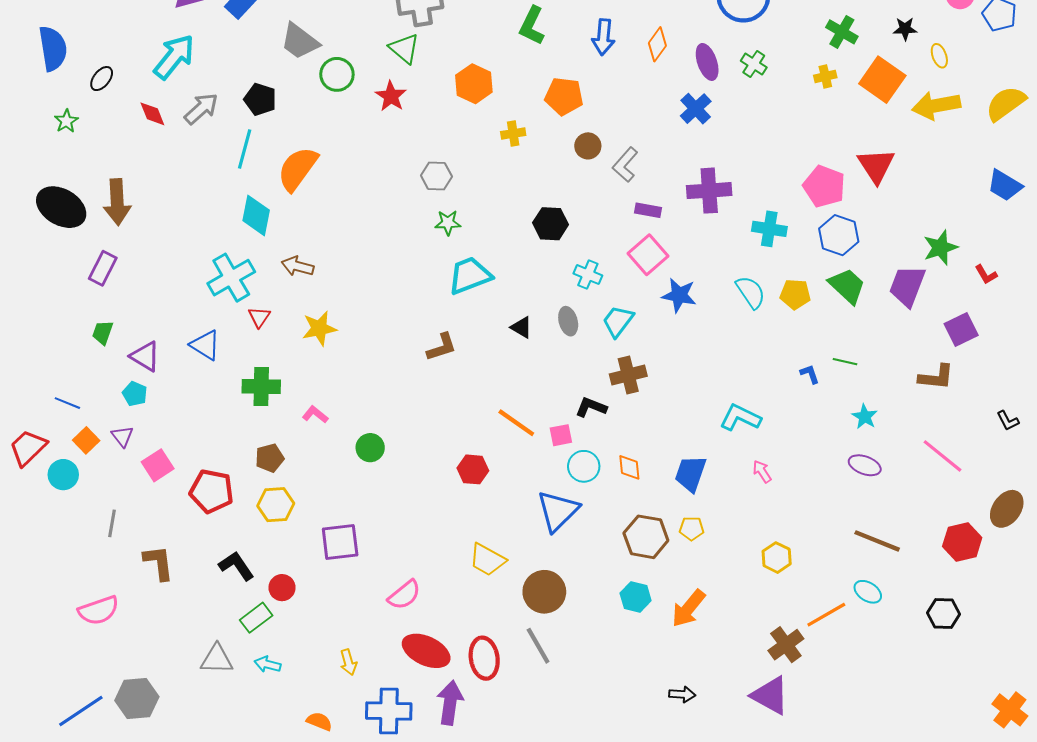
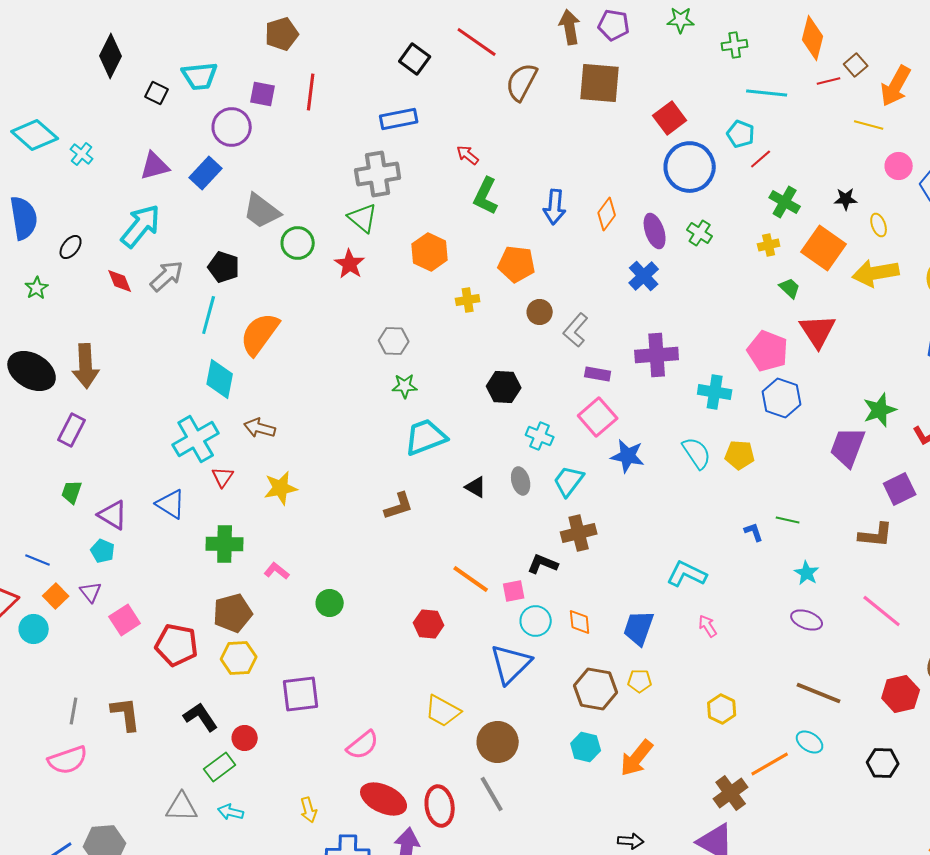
green trapezoid: (847, 286) -> (790, 288), moved, size x0.6
brown pentagon: (270, 458) -> (233, 613), size x1.4
gray line: (112, 523) -> (74, 711), moved

